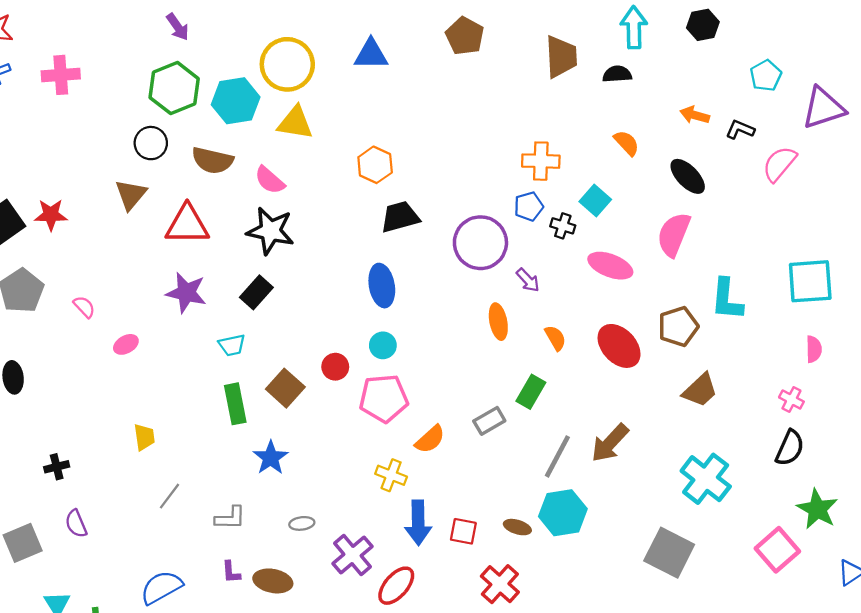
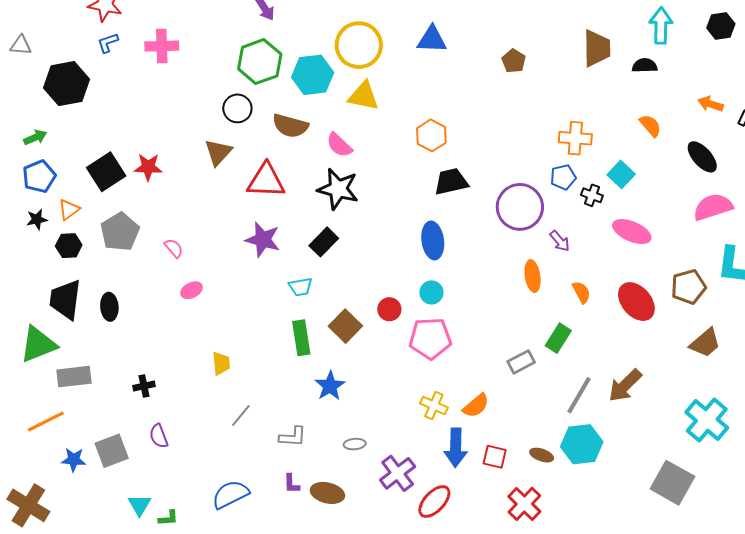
brown pentagon: (465, 36) -> (514, 61), moved, size x0.7
pink semicircle: (674, 234) -> (713, 207), moved, turned 48
pink ellipse: (126, 344) -> (191, 290), moved
orange semicircle: (430, 439) -> (476, 406), moved

